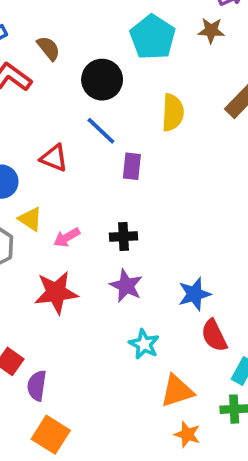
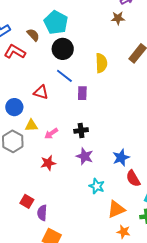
cyan pentagon: (153, 37) -> (56, 22), moved
yellow triangle: (30, 219) -> (31, 125), turned -32
red star: (56, 292) -> (48, 163), size x0.7

